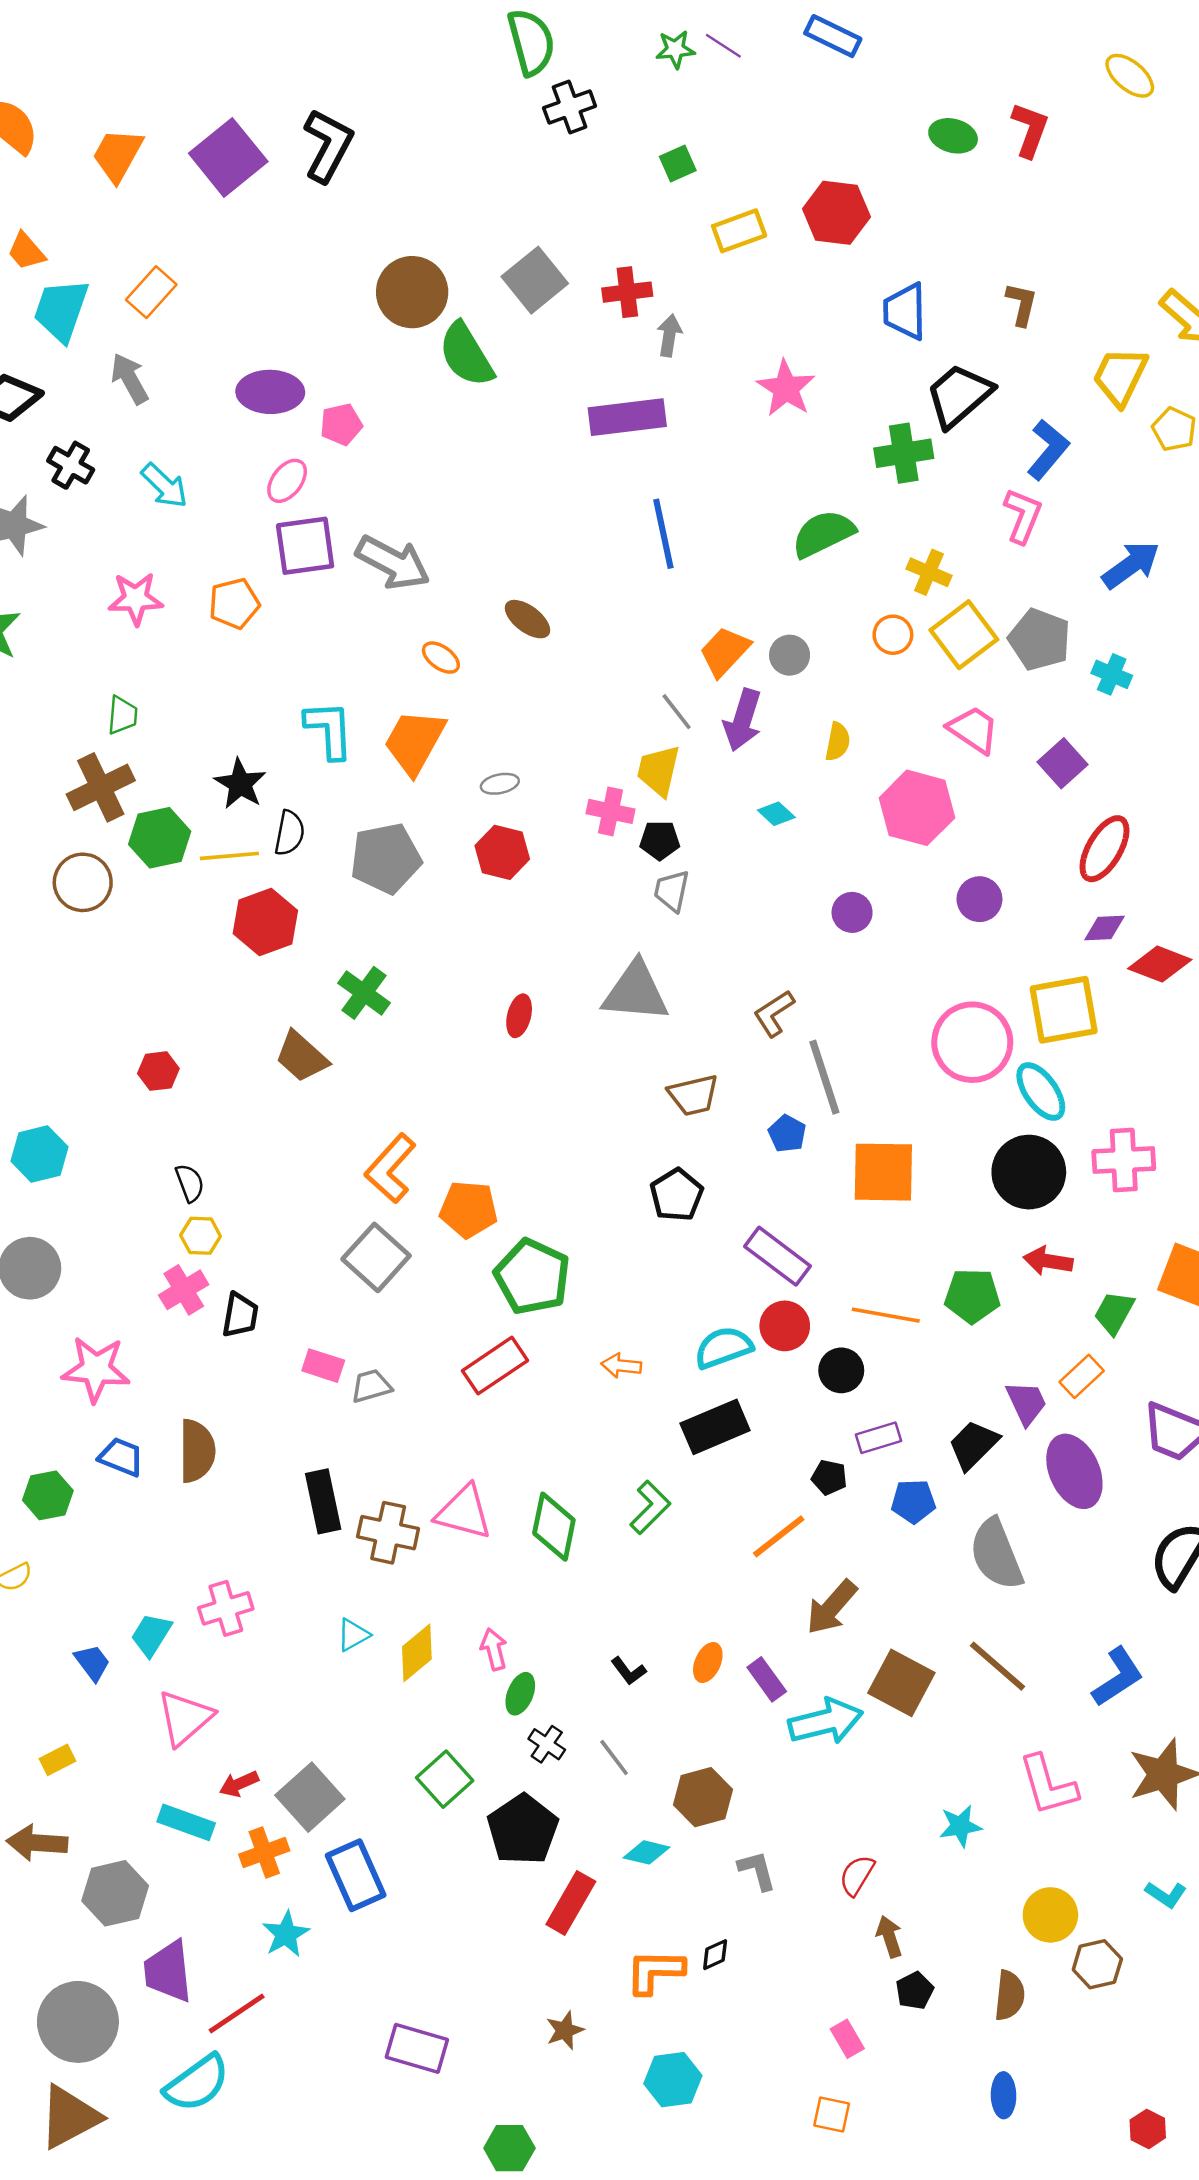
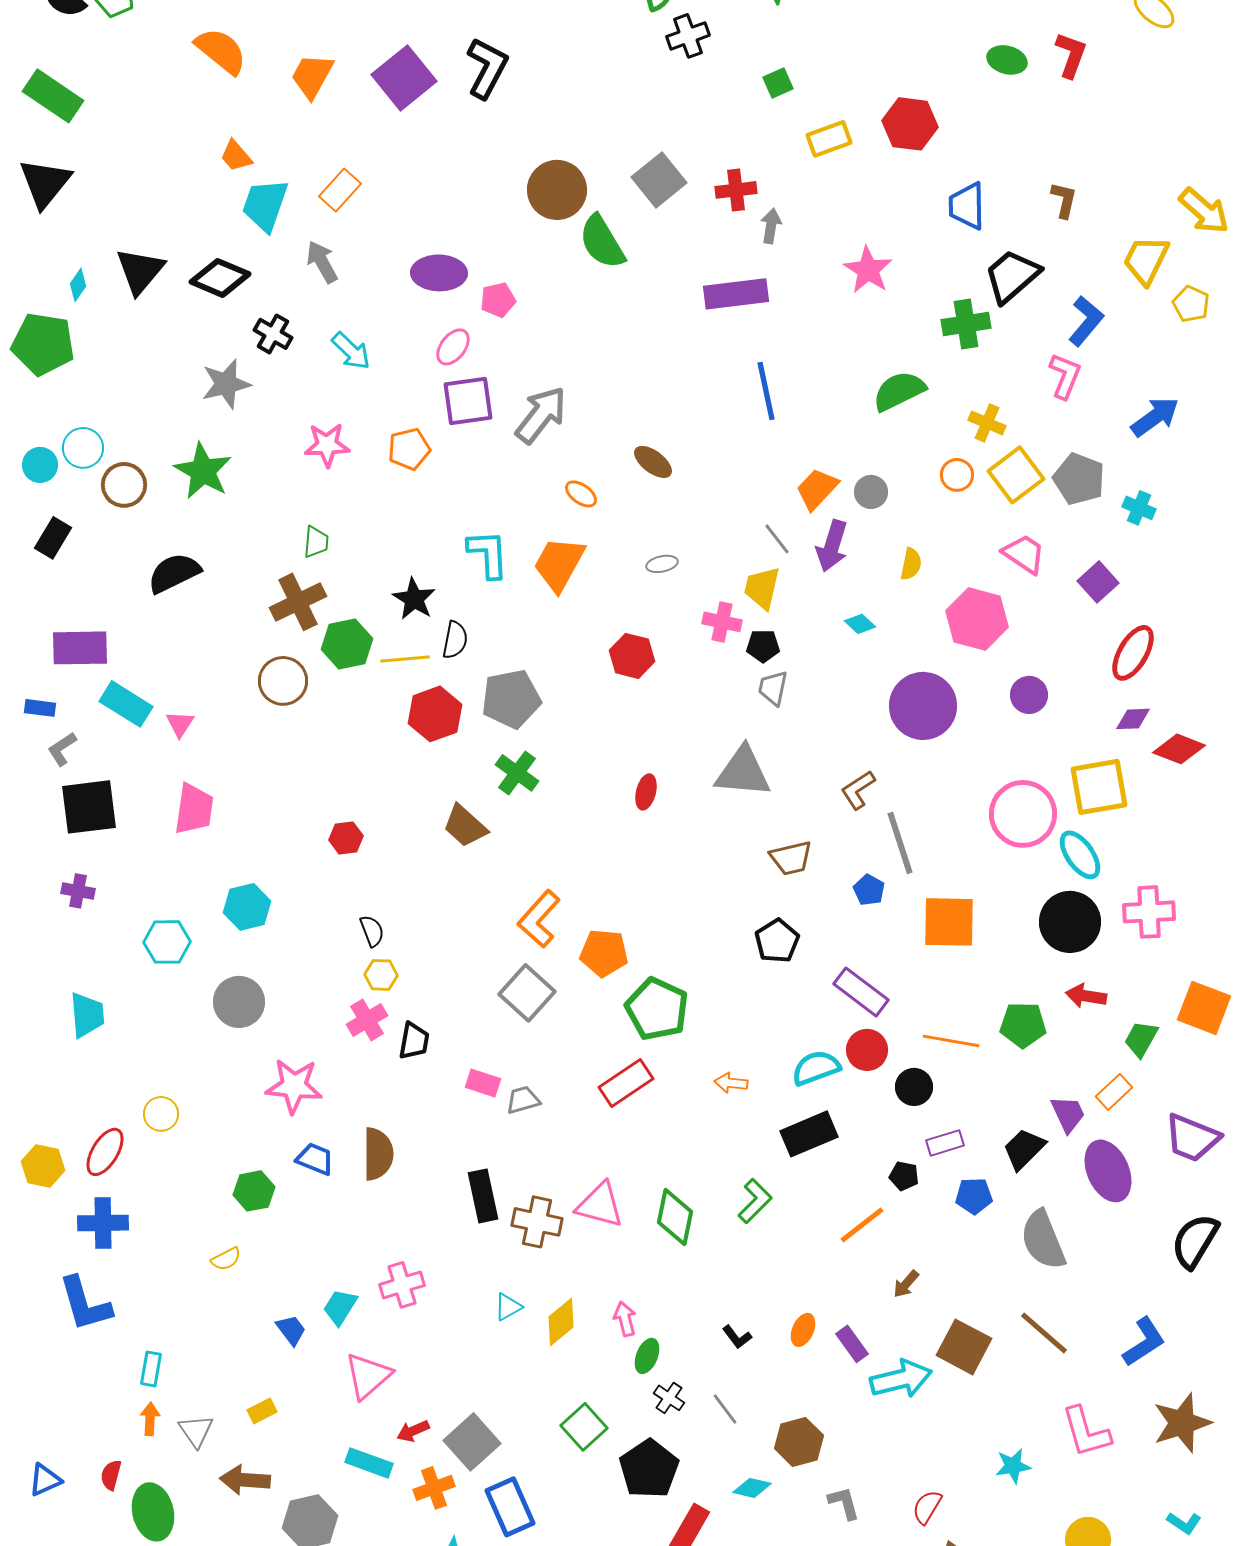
gray arrow: (393, 563) -> (541, 415), turned -80
gray ellipse: (500, 784) -> (662, 564), moved
gray pentagon: (386, 858) -> (511, 699), moved
purple circle: (852, 912) -> (923, 706), size x2.0
brown arrow: (832, 1607) -> (906, 1284), size x0.6

